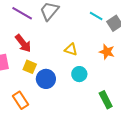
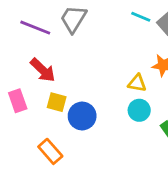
yellow triangle: (71, 49) -> (137, 83), moved
cyan circle: (79, 74) -> (139, 110), moved

